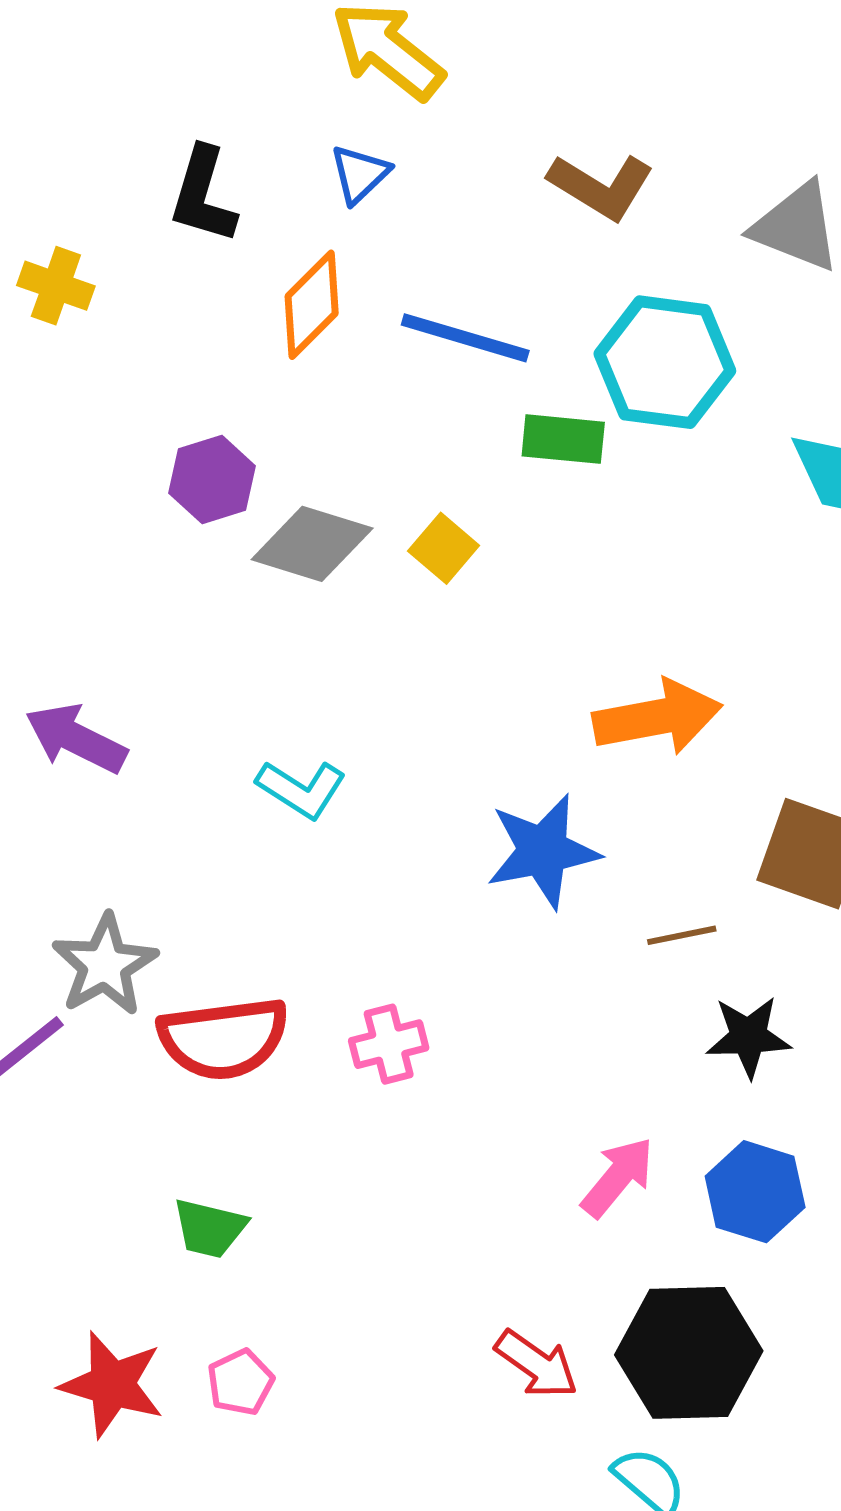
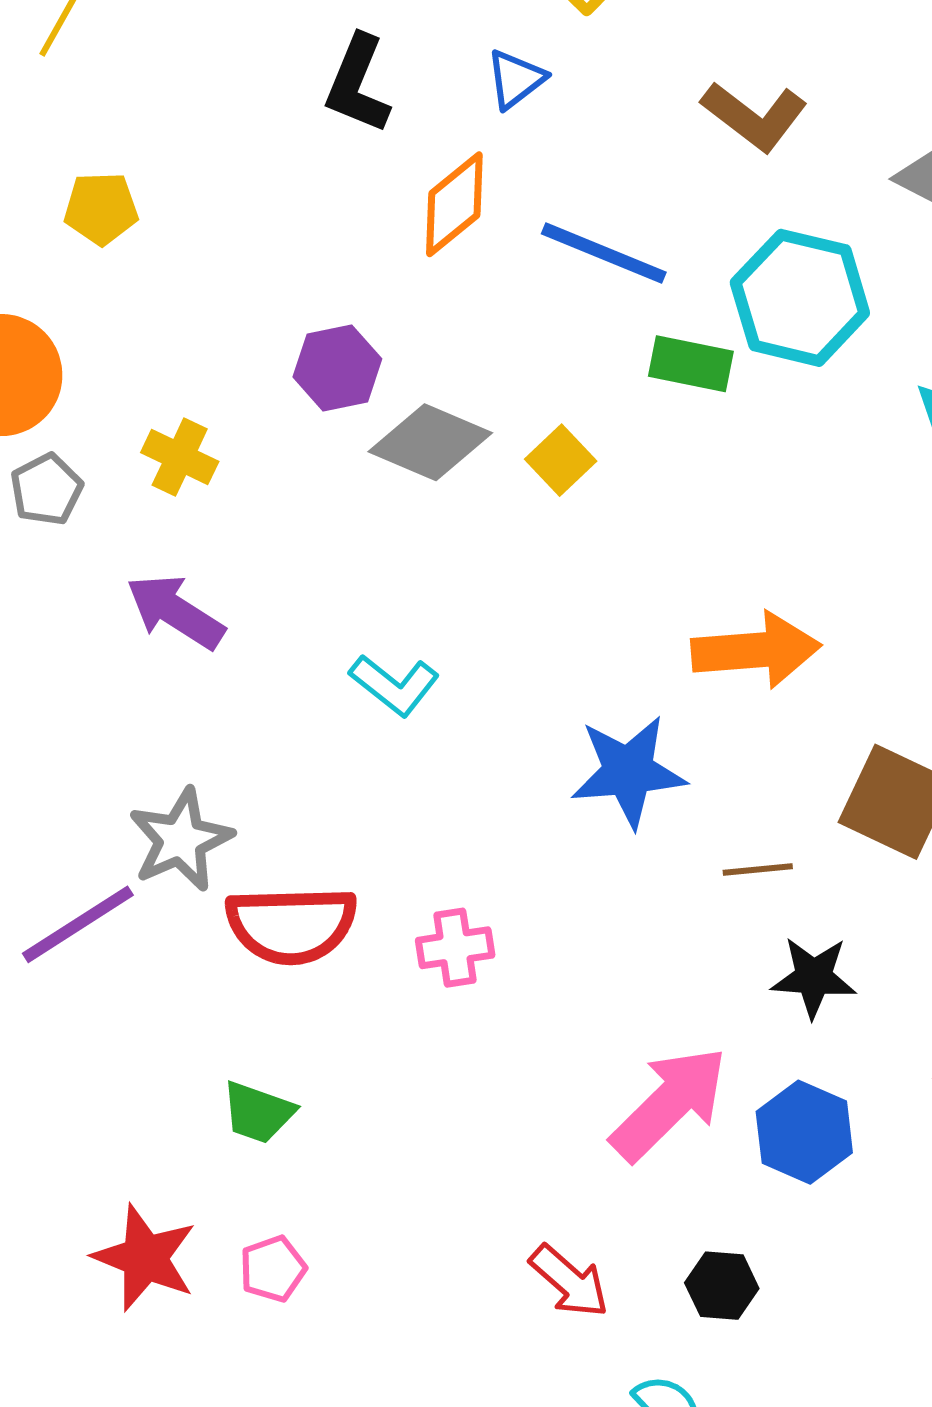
yellow cross: (56, 286) -> (180, 457), moved
pink arrow: (618, 1177) -> (669, 1104), size x1.5
black hexagon: (689, 1353) -> (722, 1286), size x0.5

